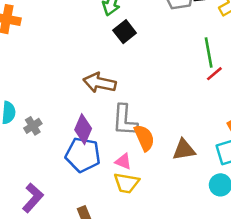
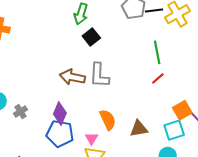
red line: (214, 74) -> (158, 78), moved
gray L-shape: (125, 120) -> (99, 75), moved
pink triangle: (123, 161) -> (92, 138), turned 40

